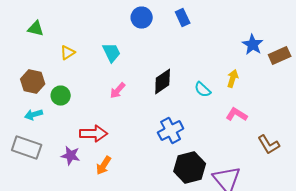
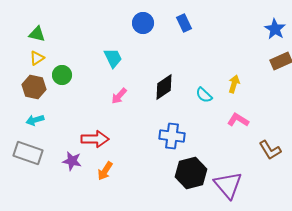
blue star: (253, 44) -> (275, 29), moved
yellow triangle: (68, 52) -> (37, 58), moved
green circle: (61, 96) -> (62, 75), moved
blue cross: (171, 130) -> (172, 136), turned 35

